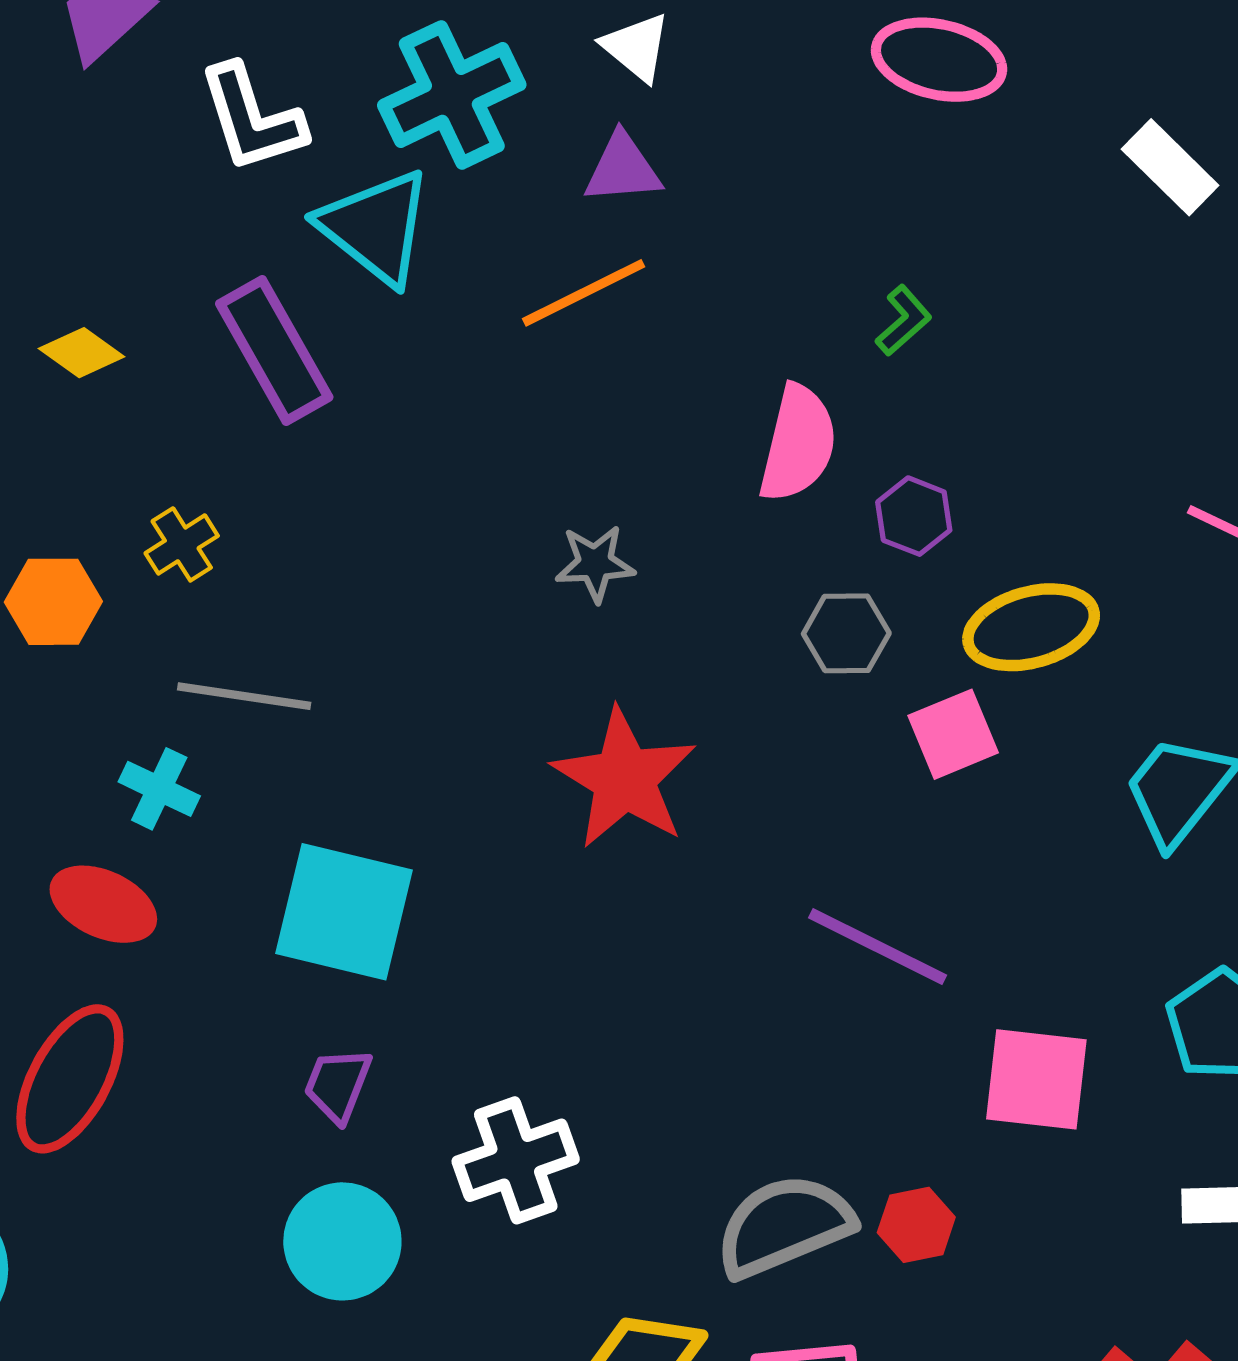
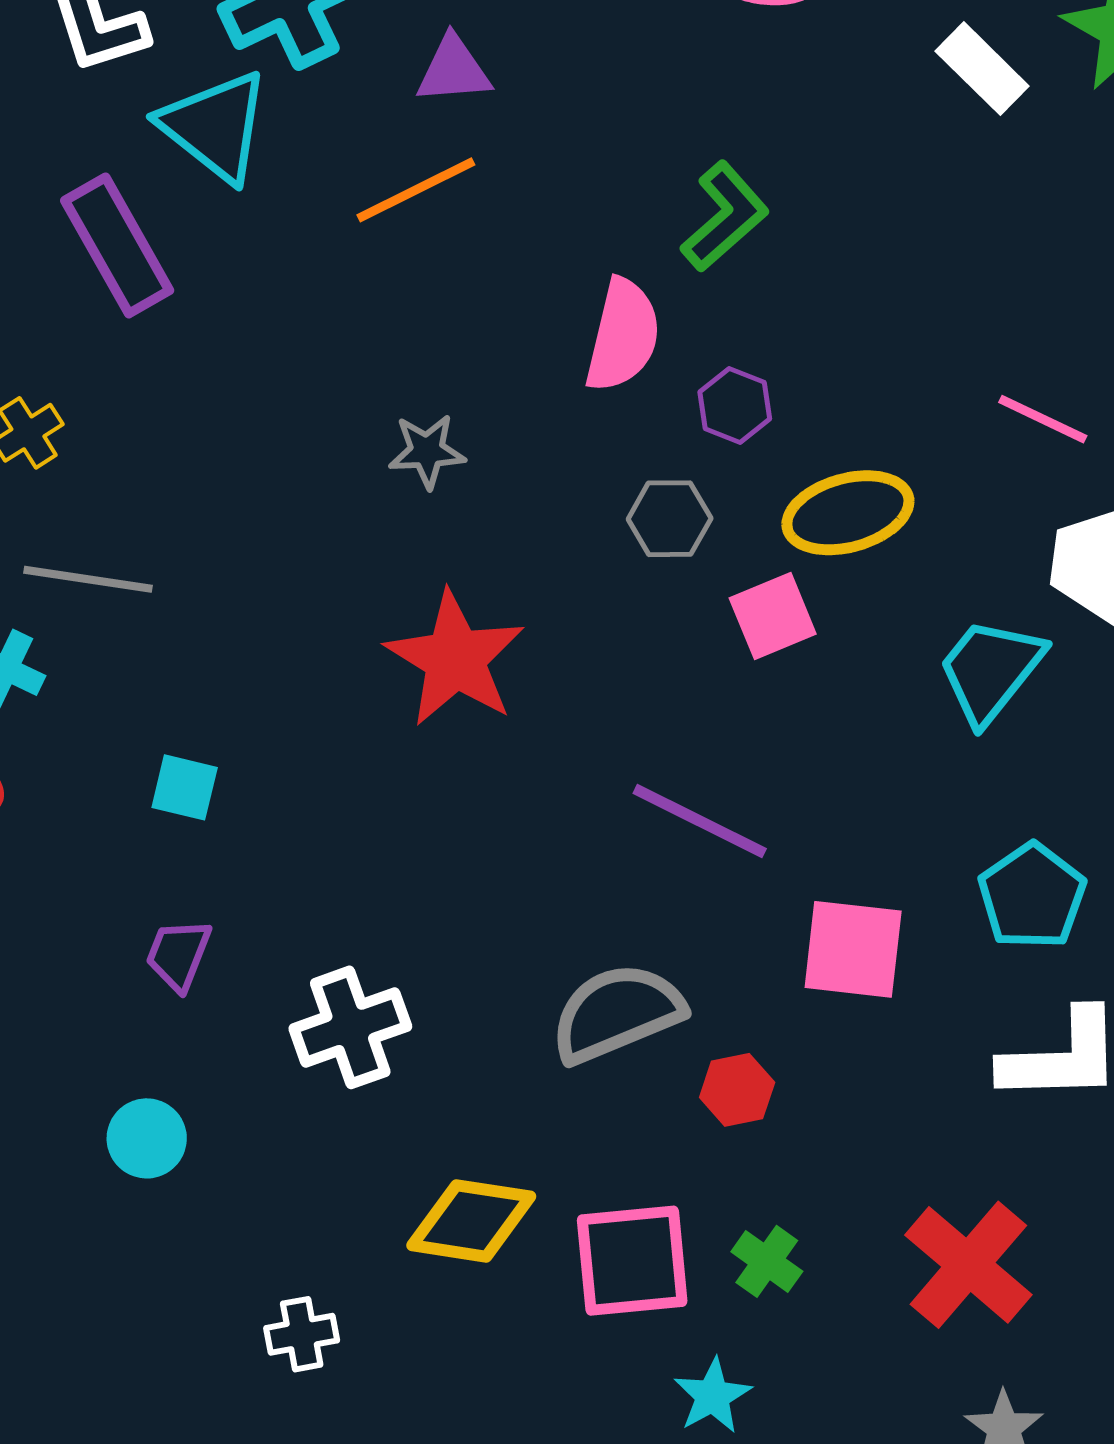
green L-shape: (903, 321) -> (725, 217), size x1.6
cyan square: (344, 912) -> (185, 787), size x0.5
gray semicircle: (784, 1226) -> (617, 1013), moved
cyan circle: (342, 1241) -> (147, 1138), moved, size x0.7

